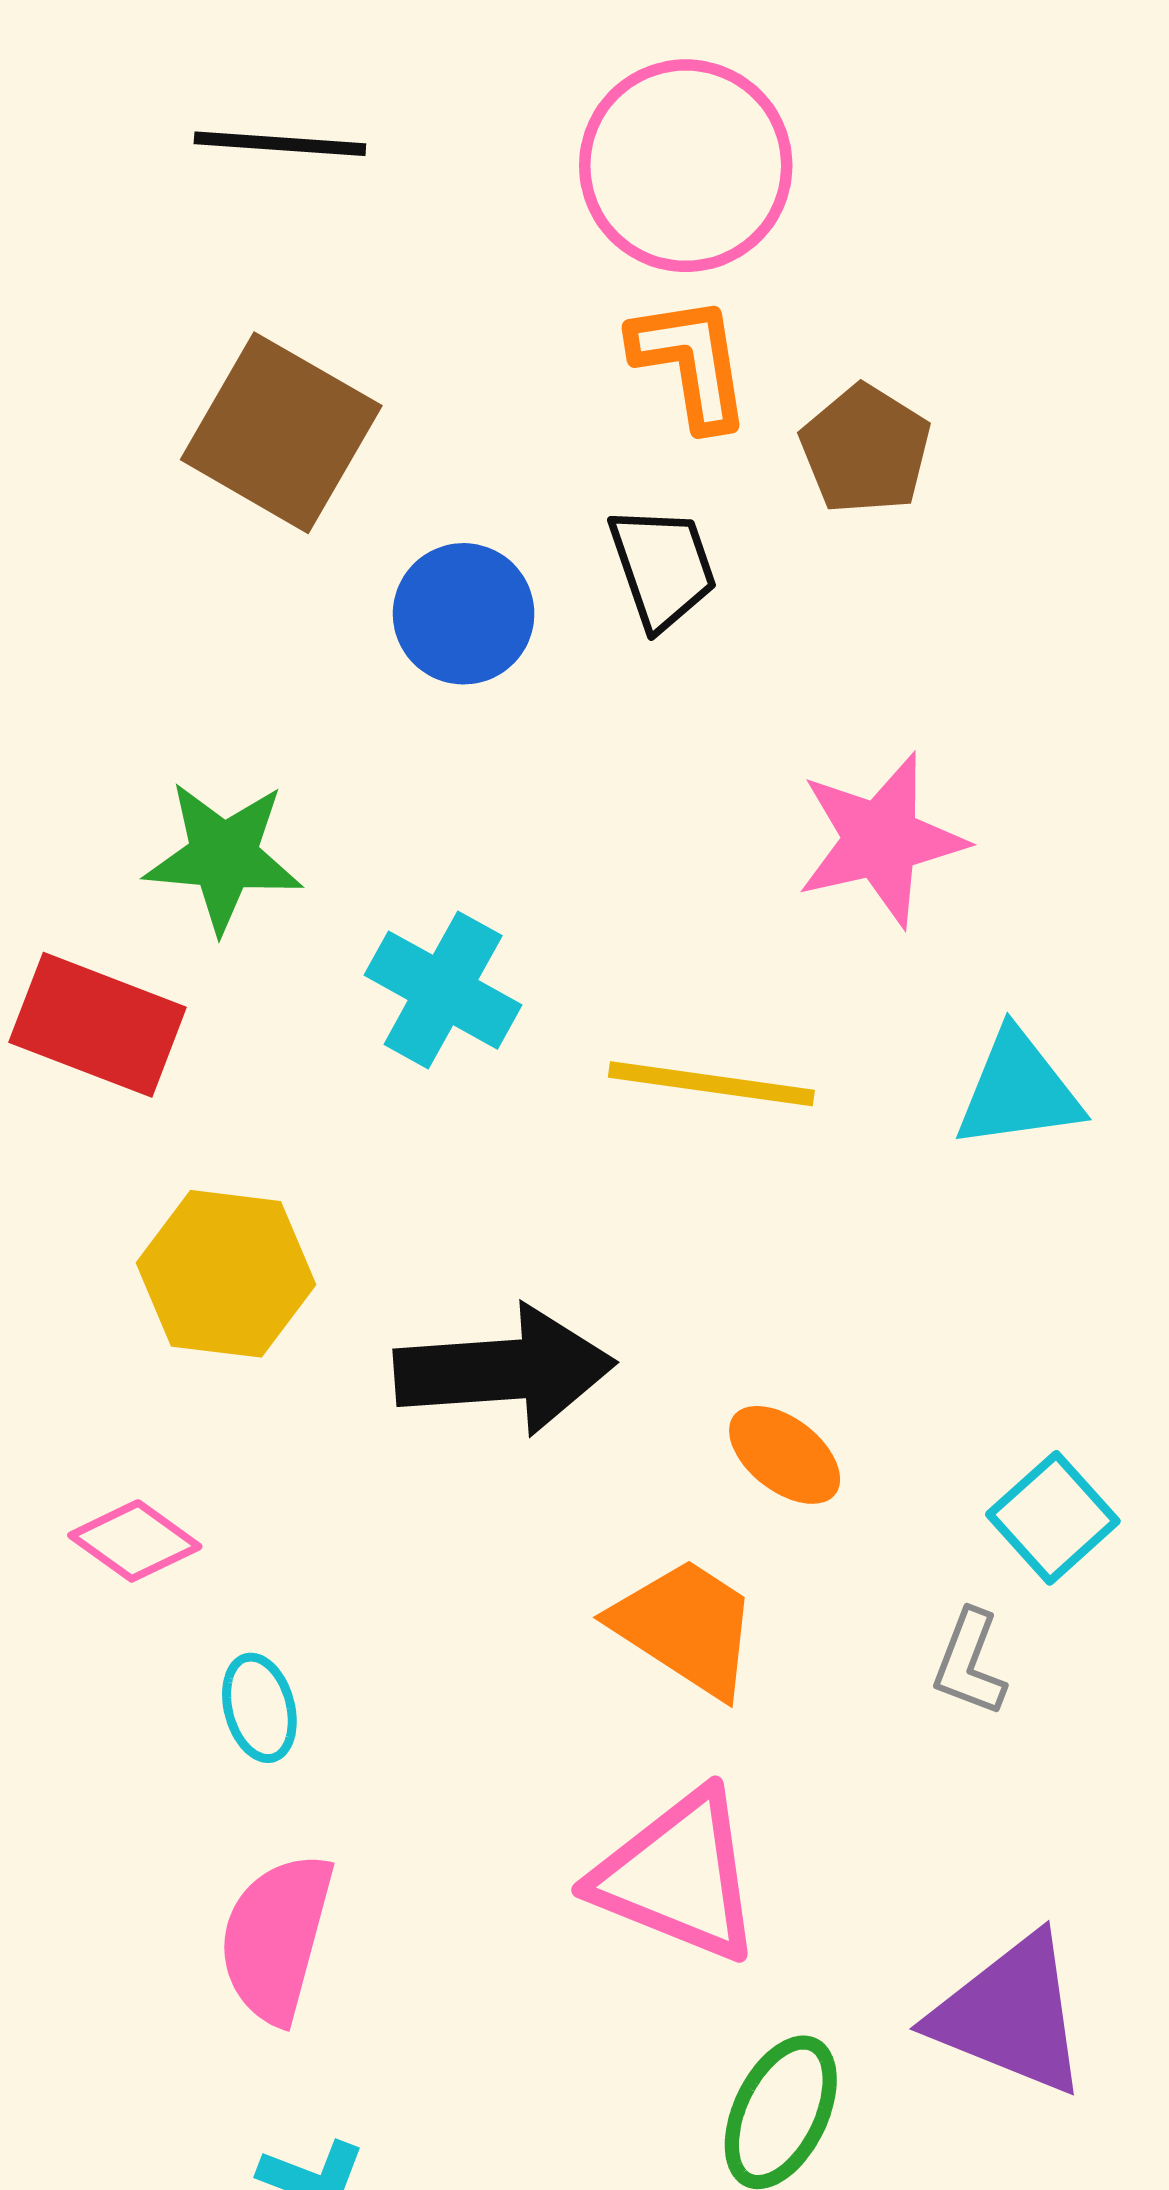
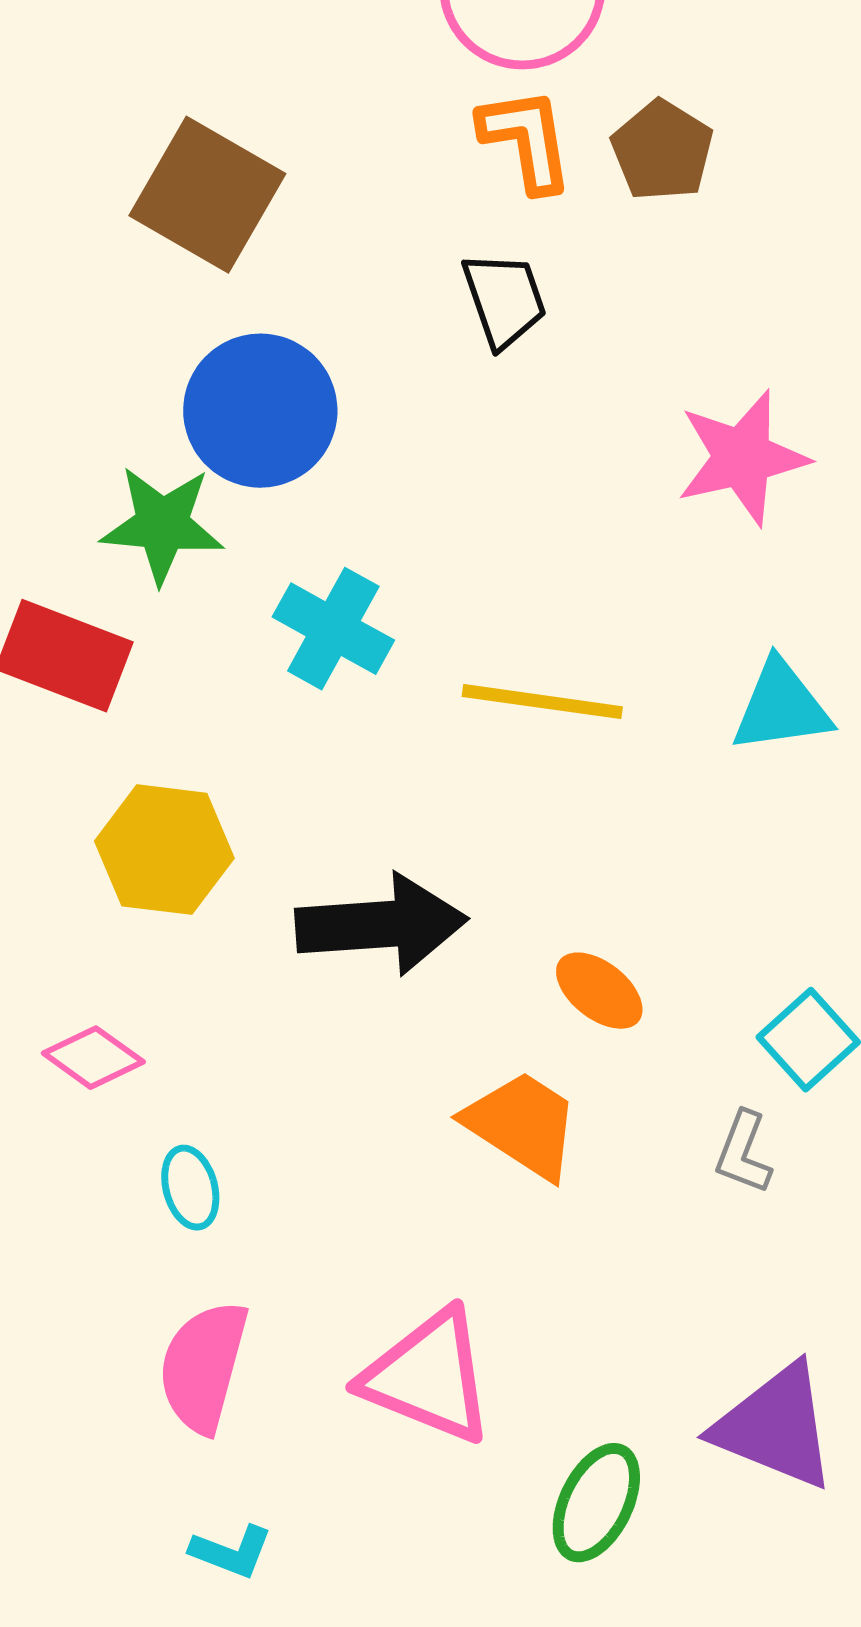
brown pentagon: (865, 449) -> (662, 151), moved
blue circle: (464, 614) -> (260, 411), moved, size x1.4
pink star: (881, 840) -> (742, 458), moved
pink triangle: (678, 1876) -> (428, 1377), moved

